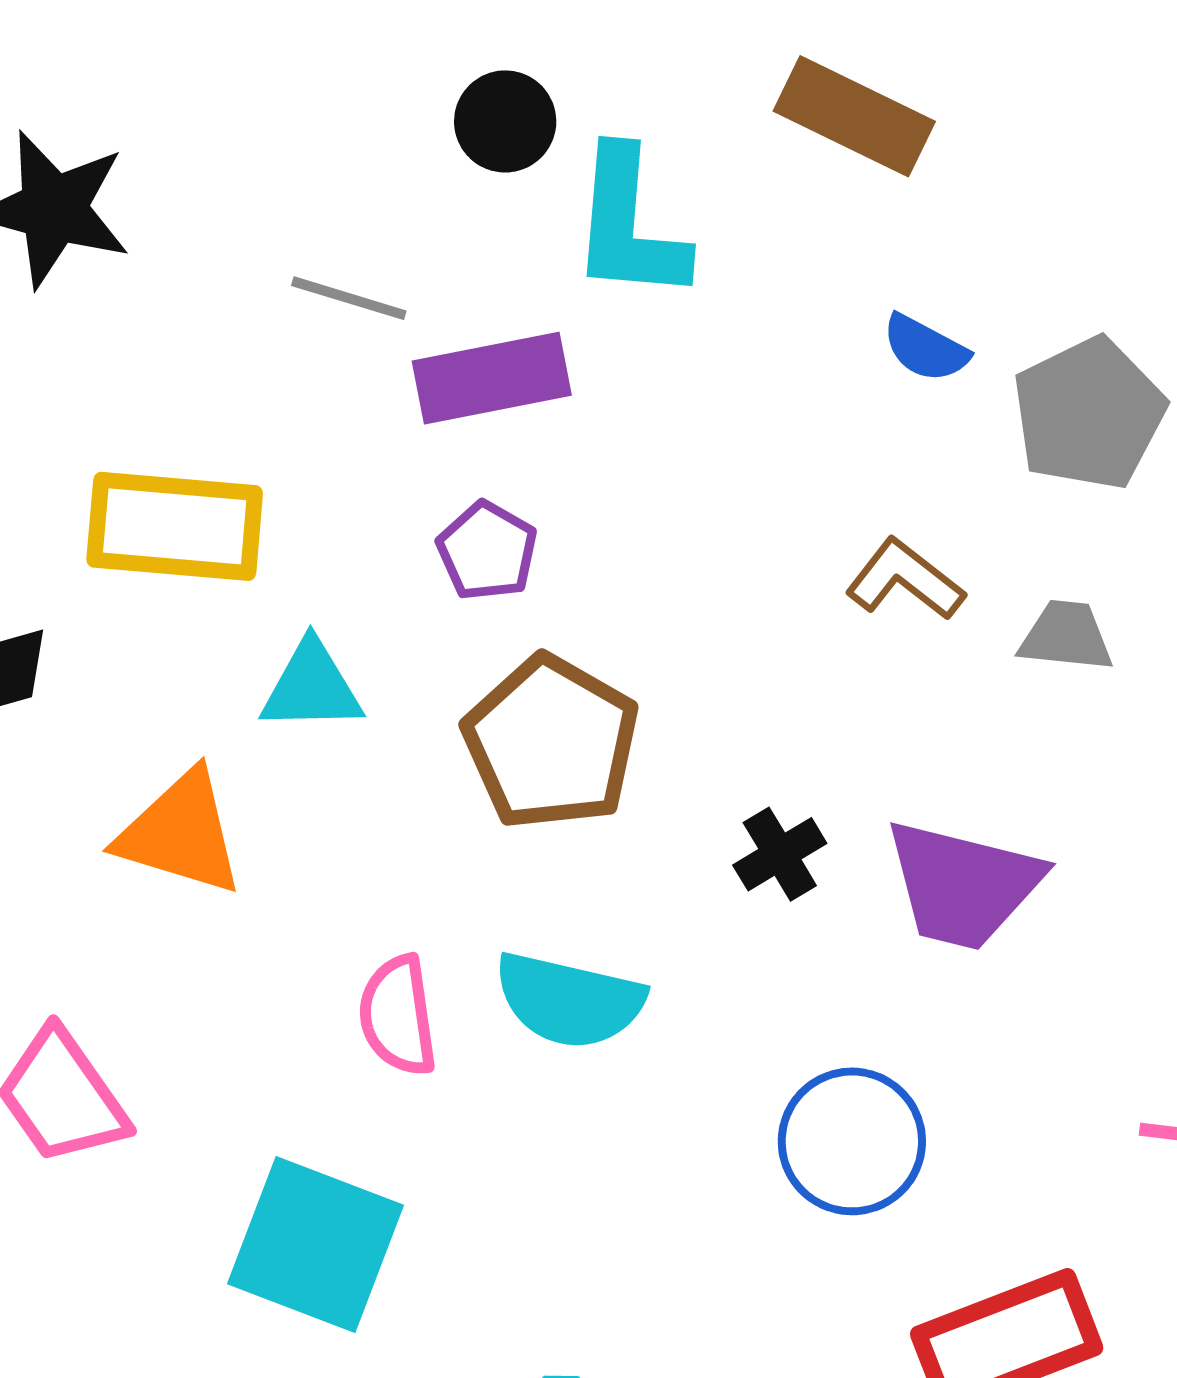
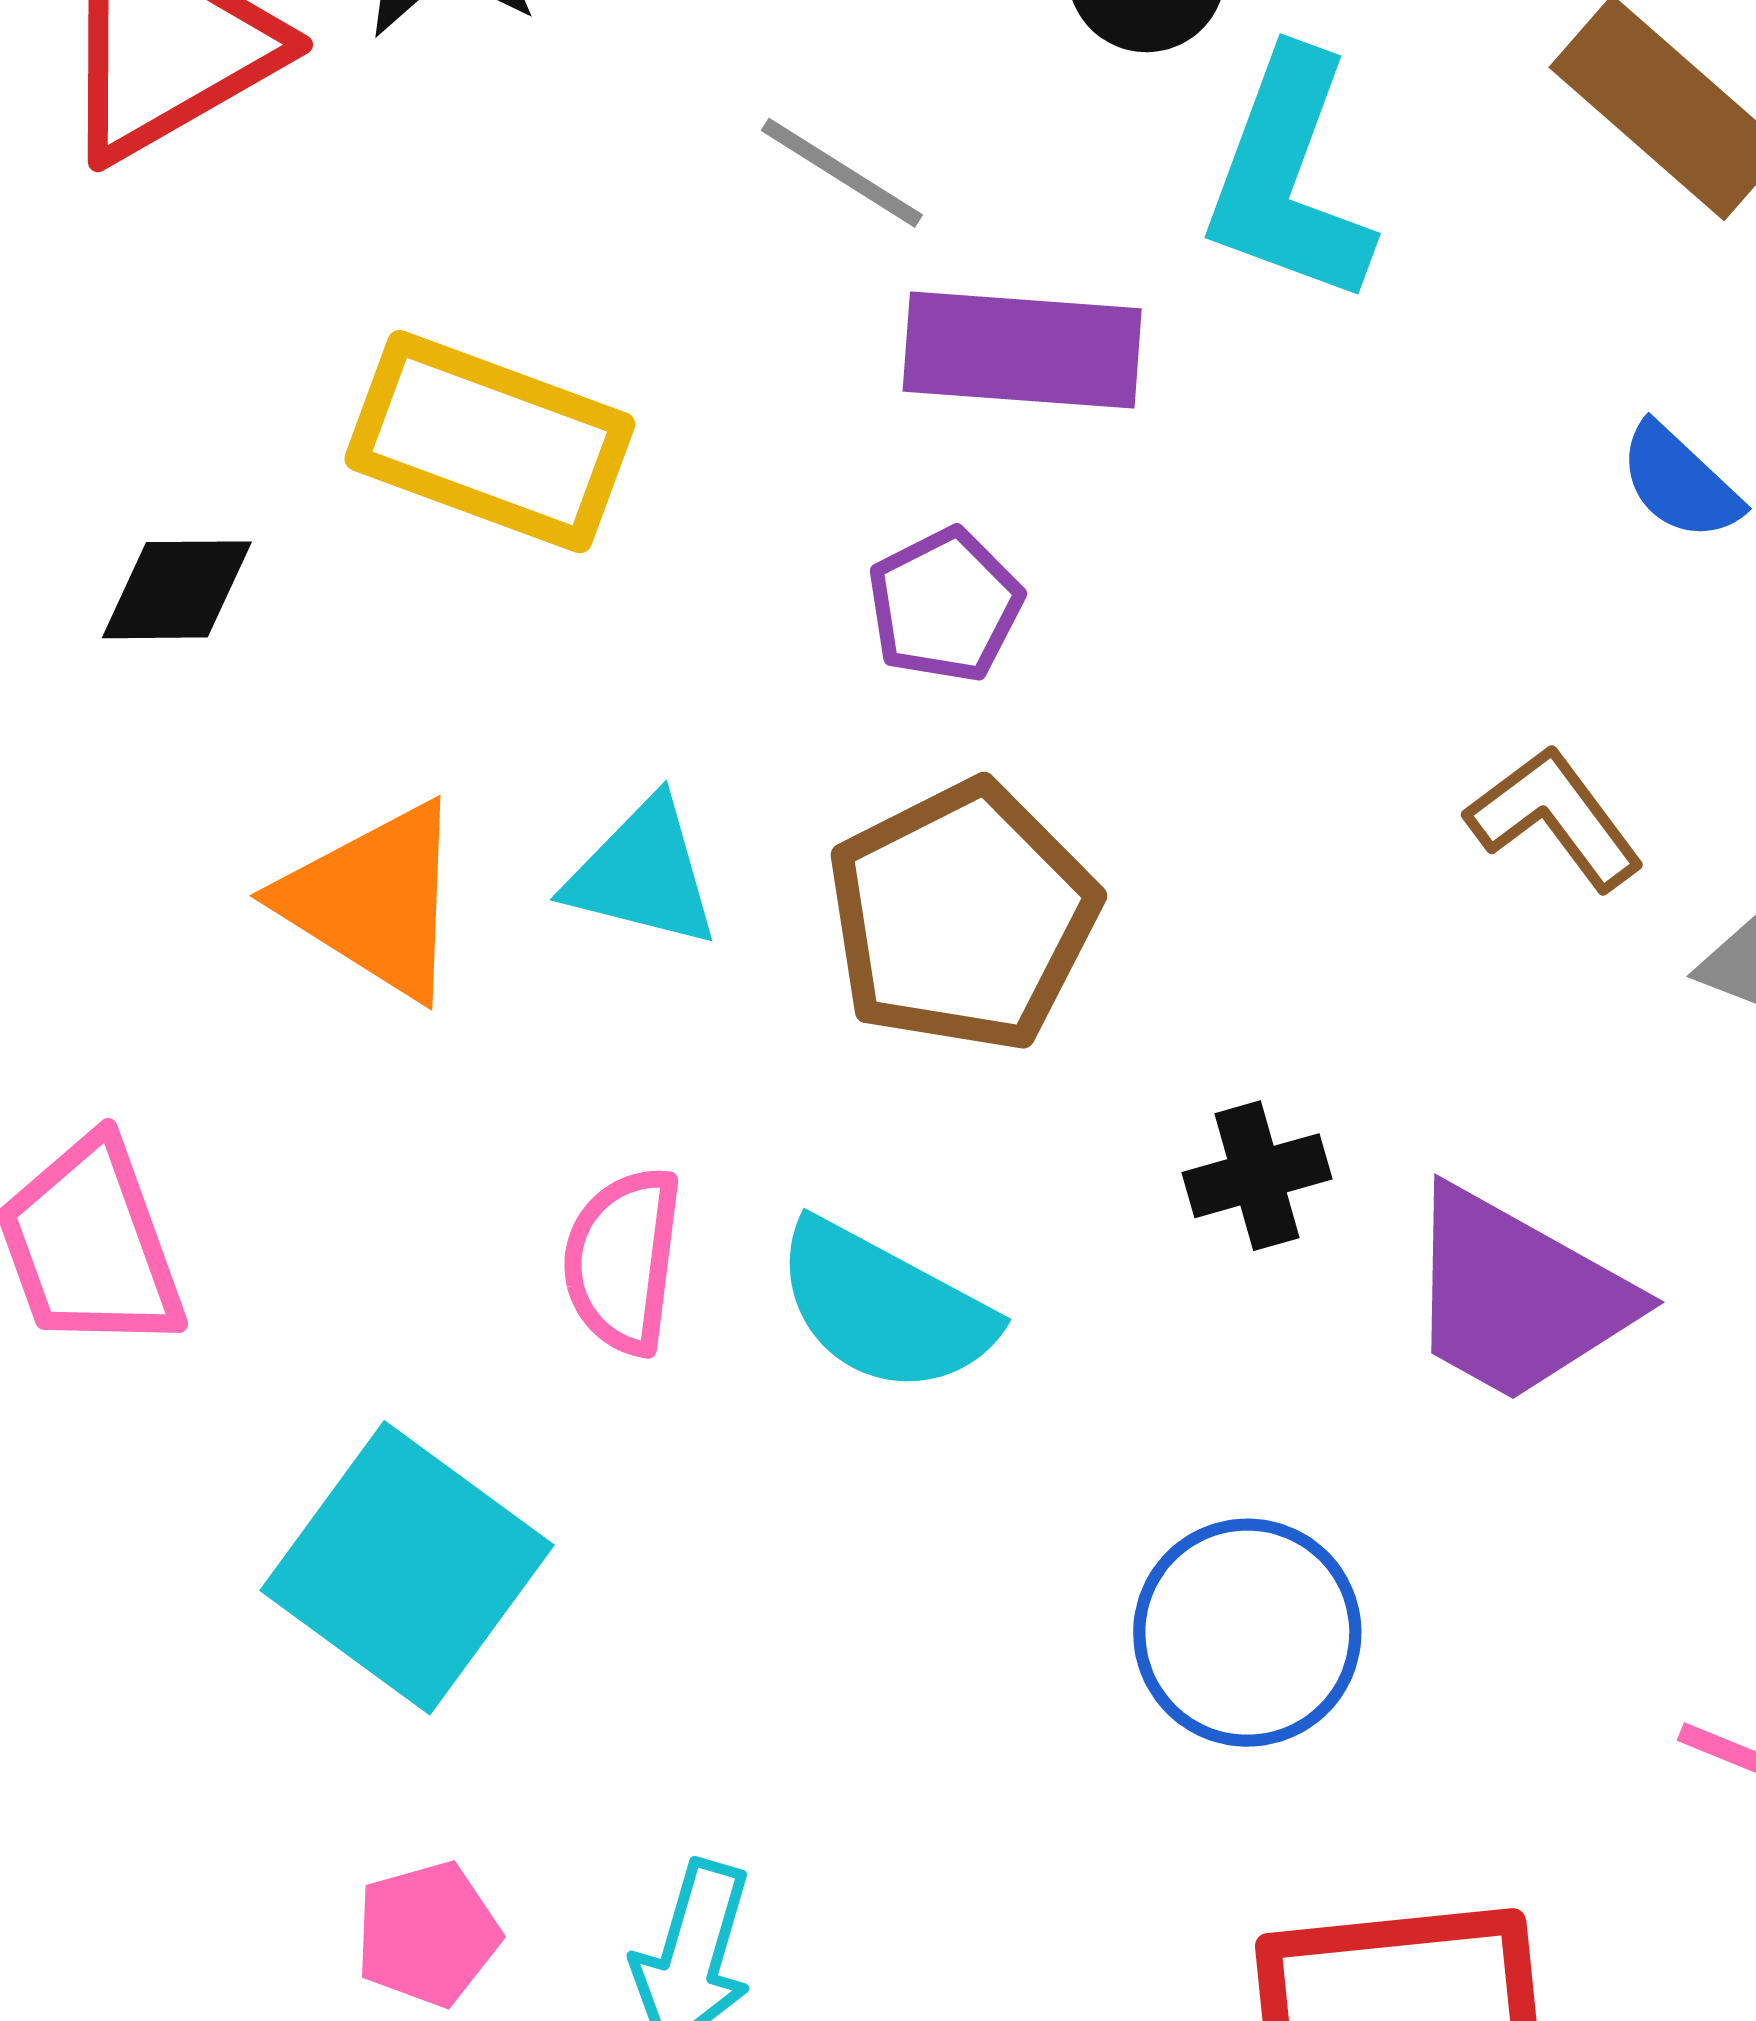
cyan triangle: (312, 687) -> (643, 874), moved

